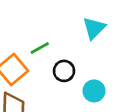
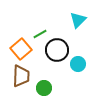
black circle: (64, 71) -> (57, 50), size x1.5

